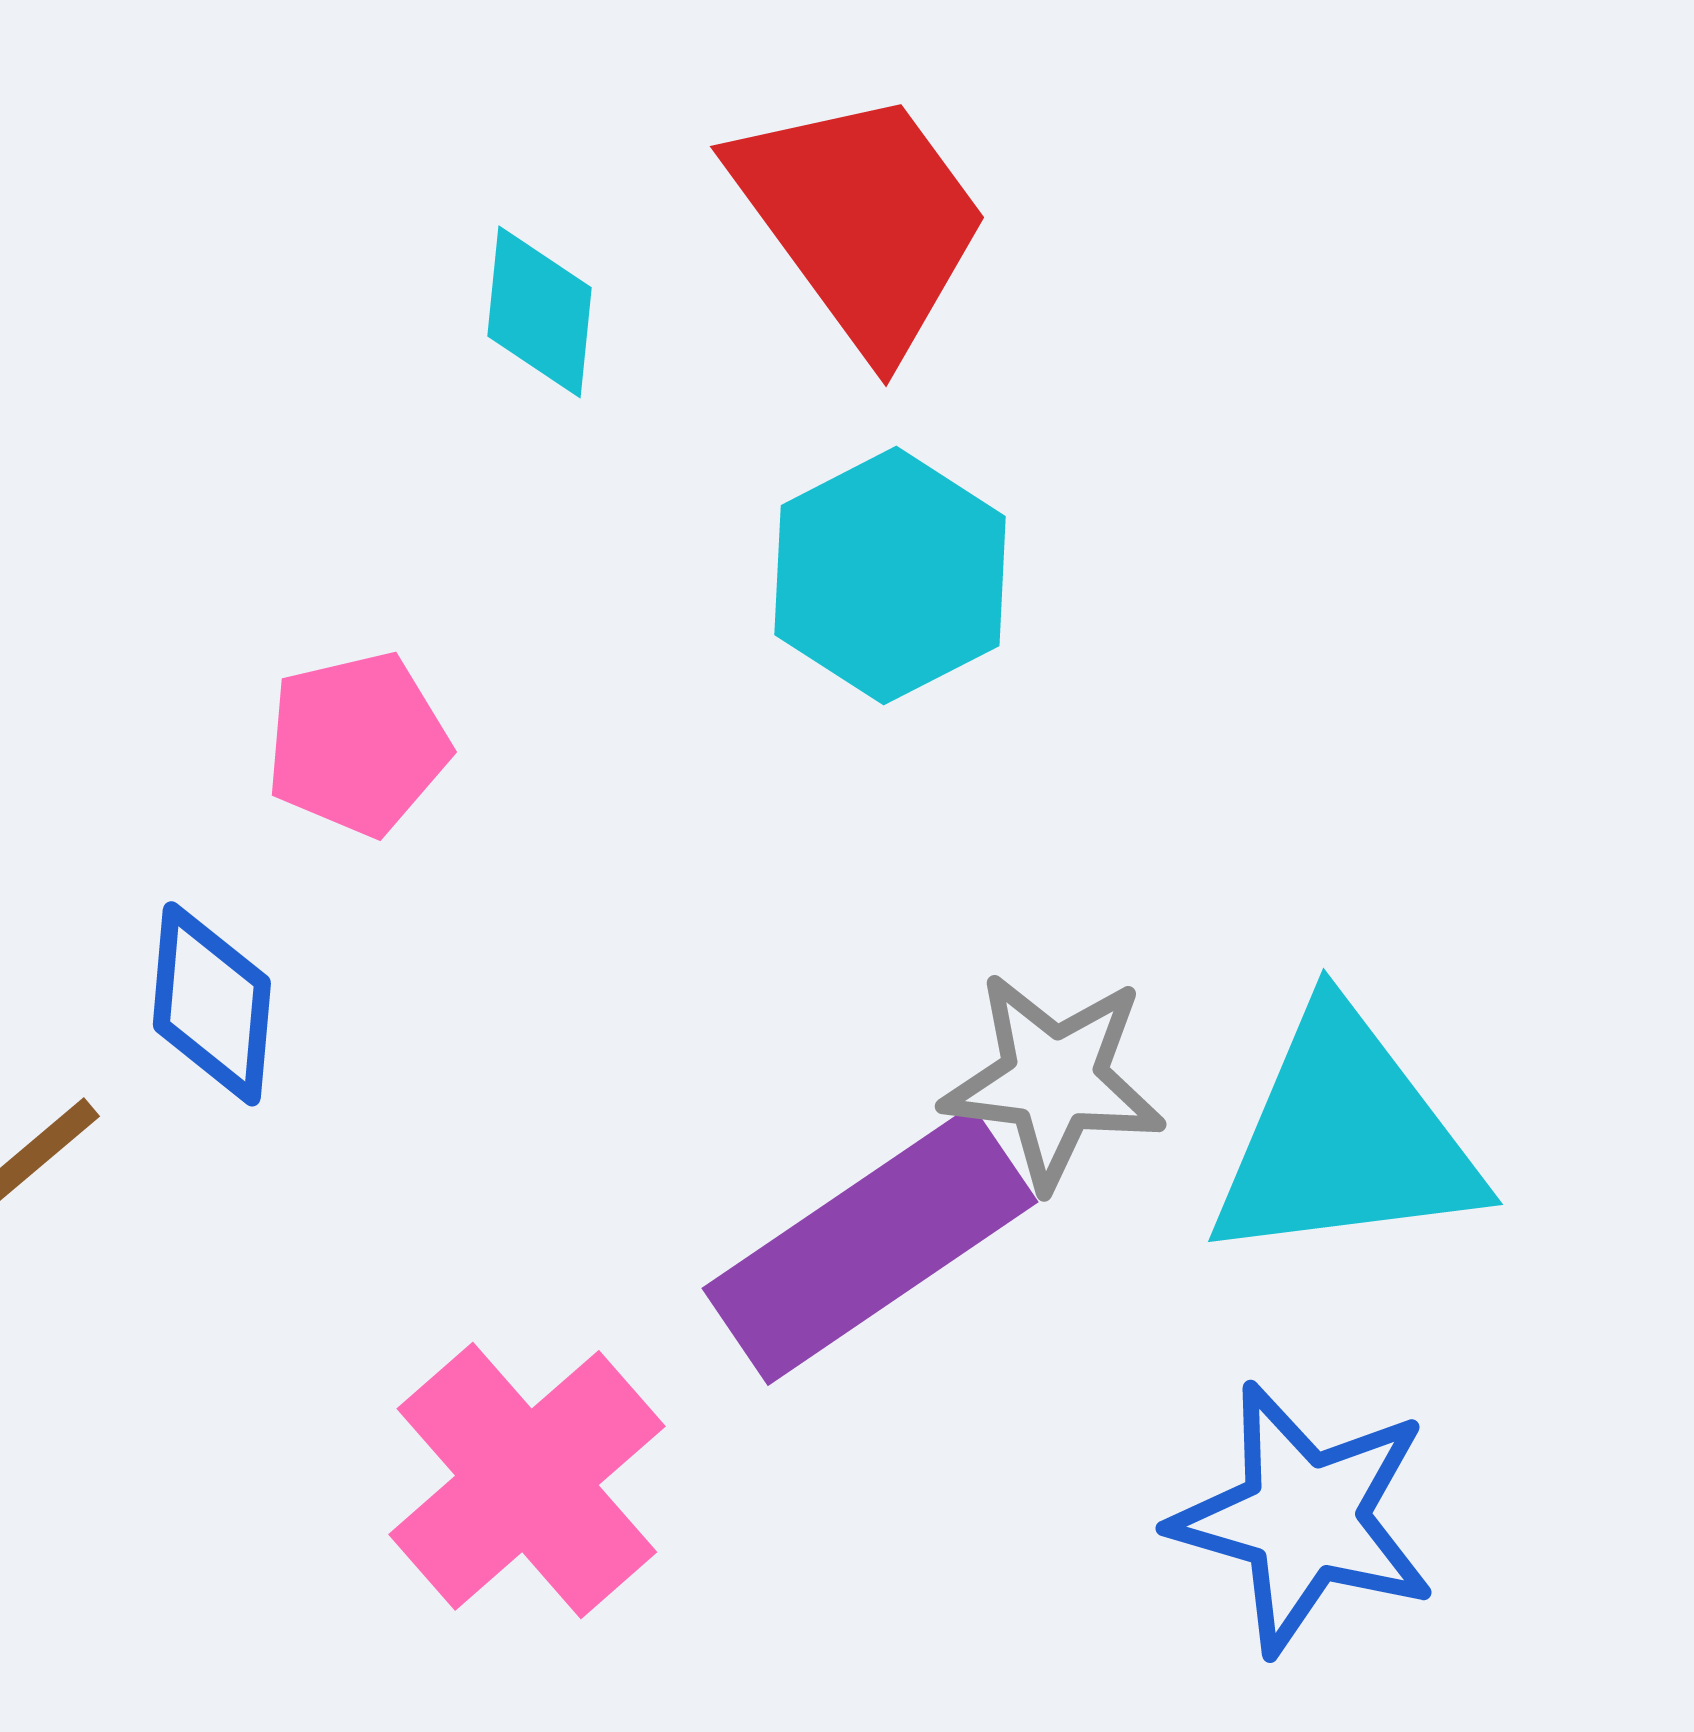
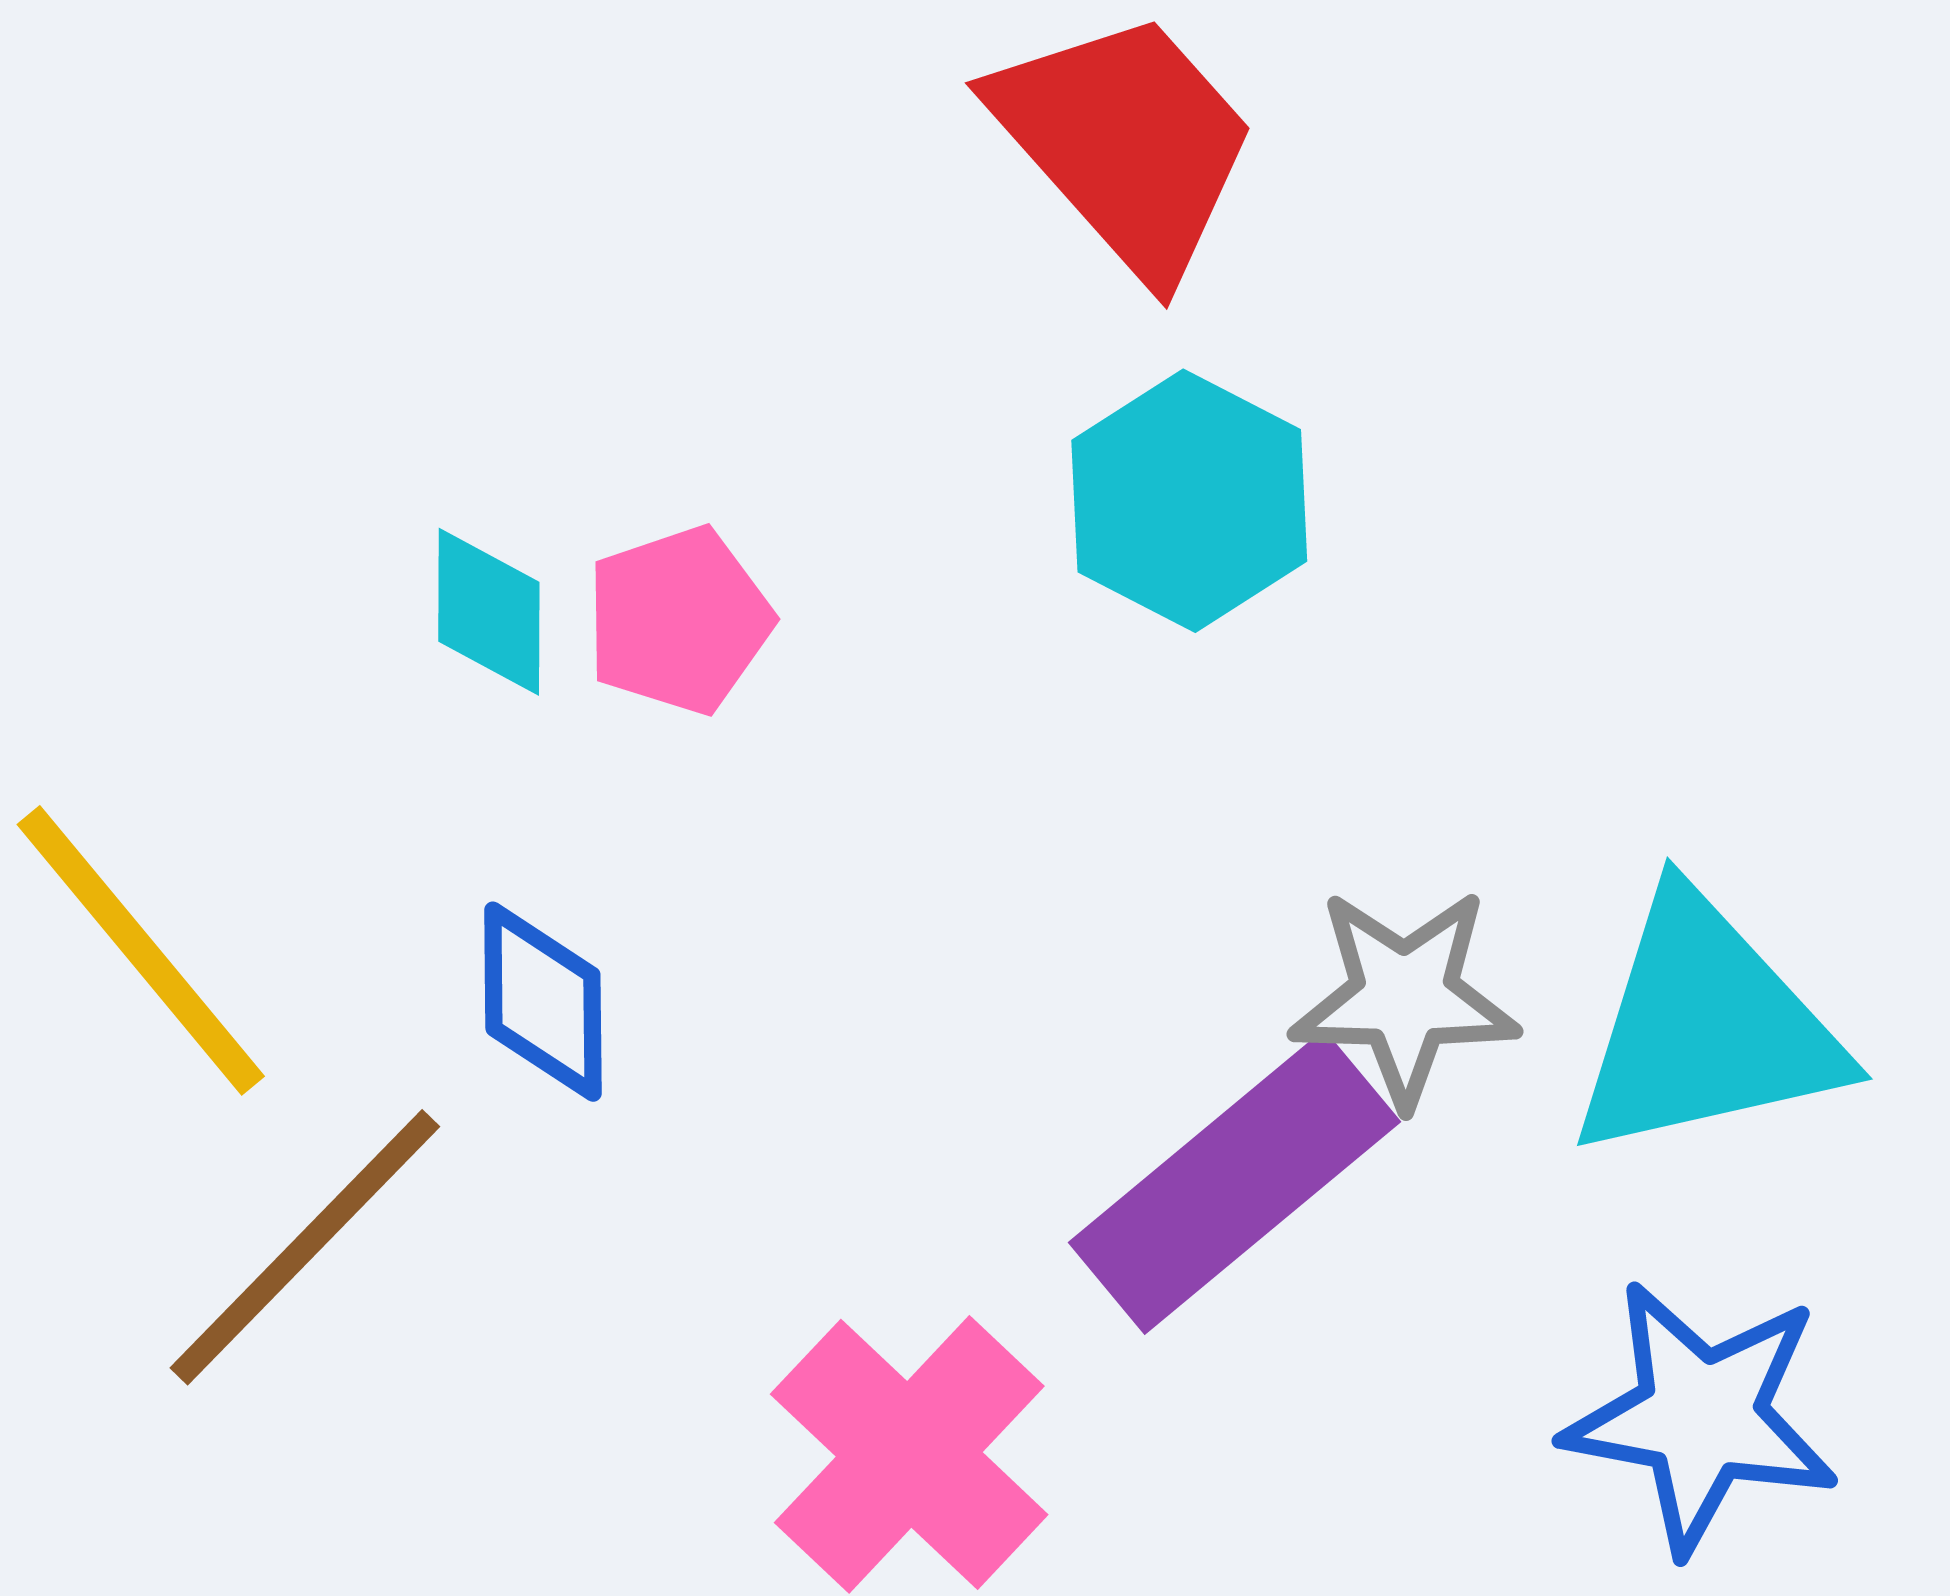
cyan diamond: (539, 312) -> (489, 612), moved
pink pentagon: (357, 744) -> (679, 620), moved

